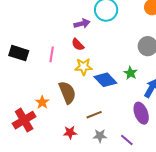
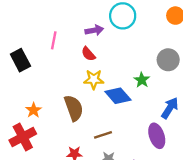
black rectangle: (19, 53) -> (20, 60), turned 42
pink line: (52, 54) -> (54, 40), moved
green star: (130, 73) -> (142, 80), moved
orange star: (42, 102) -> (34, 110), moved

